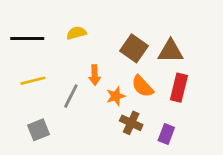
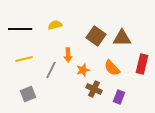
orange semicircle: (142, 86) -> (112, 68), moved
red rectangle: (179, 88) -> (142, 64), moved

